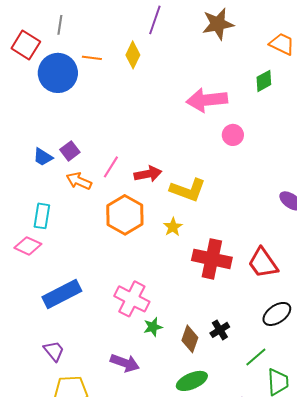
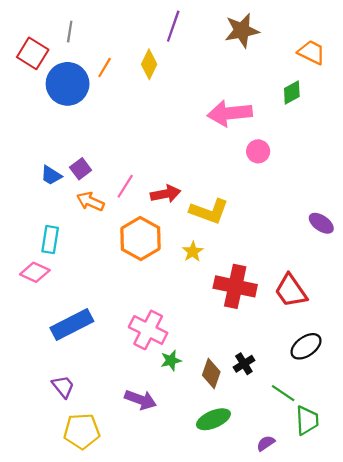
orange line: (92, 58) -> (105, 68), turned -66
green line: (256, 357) -> (283, 393), turned 75

